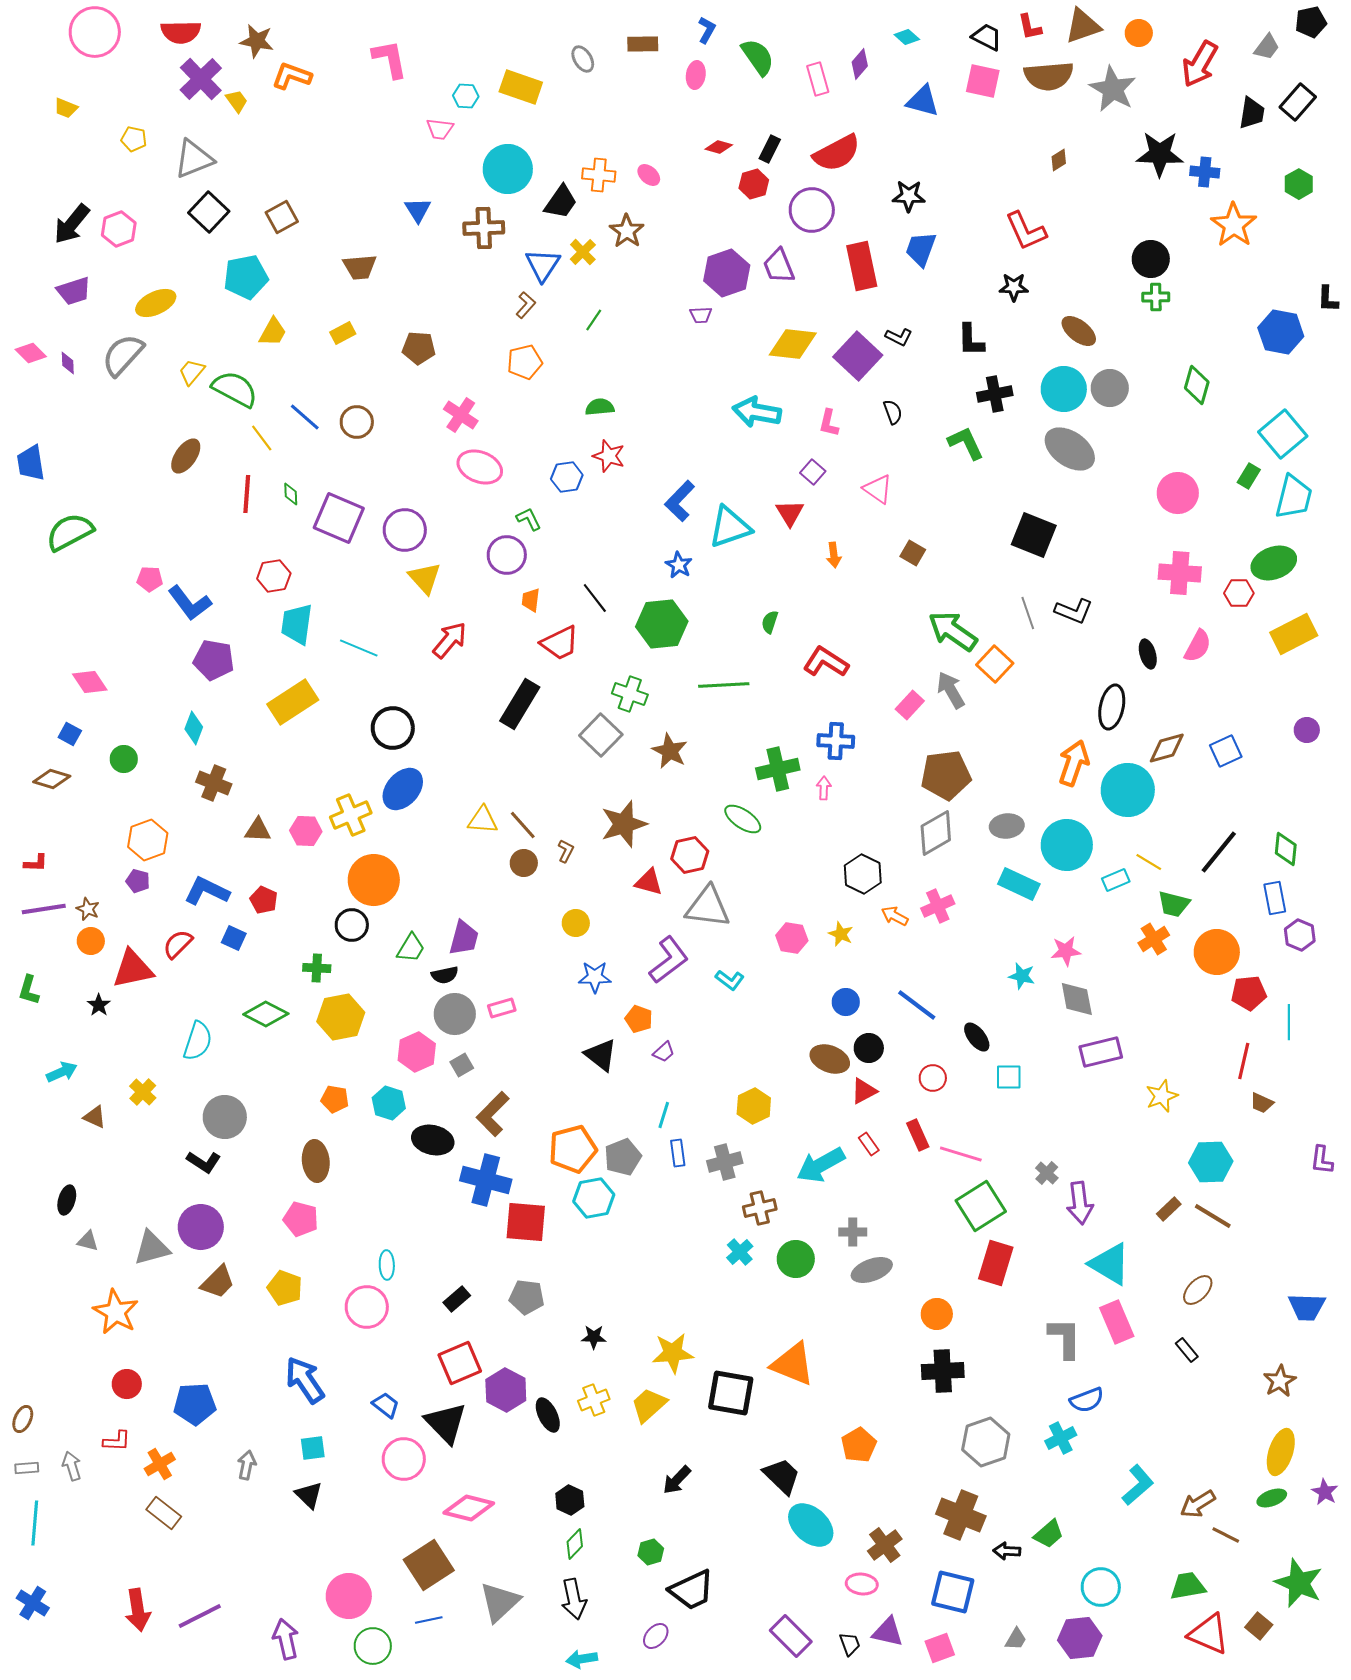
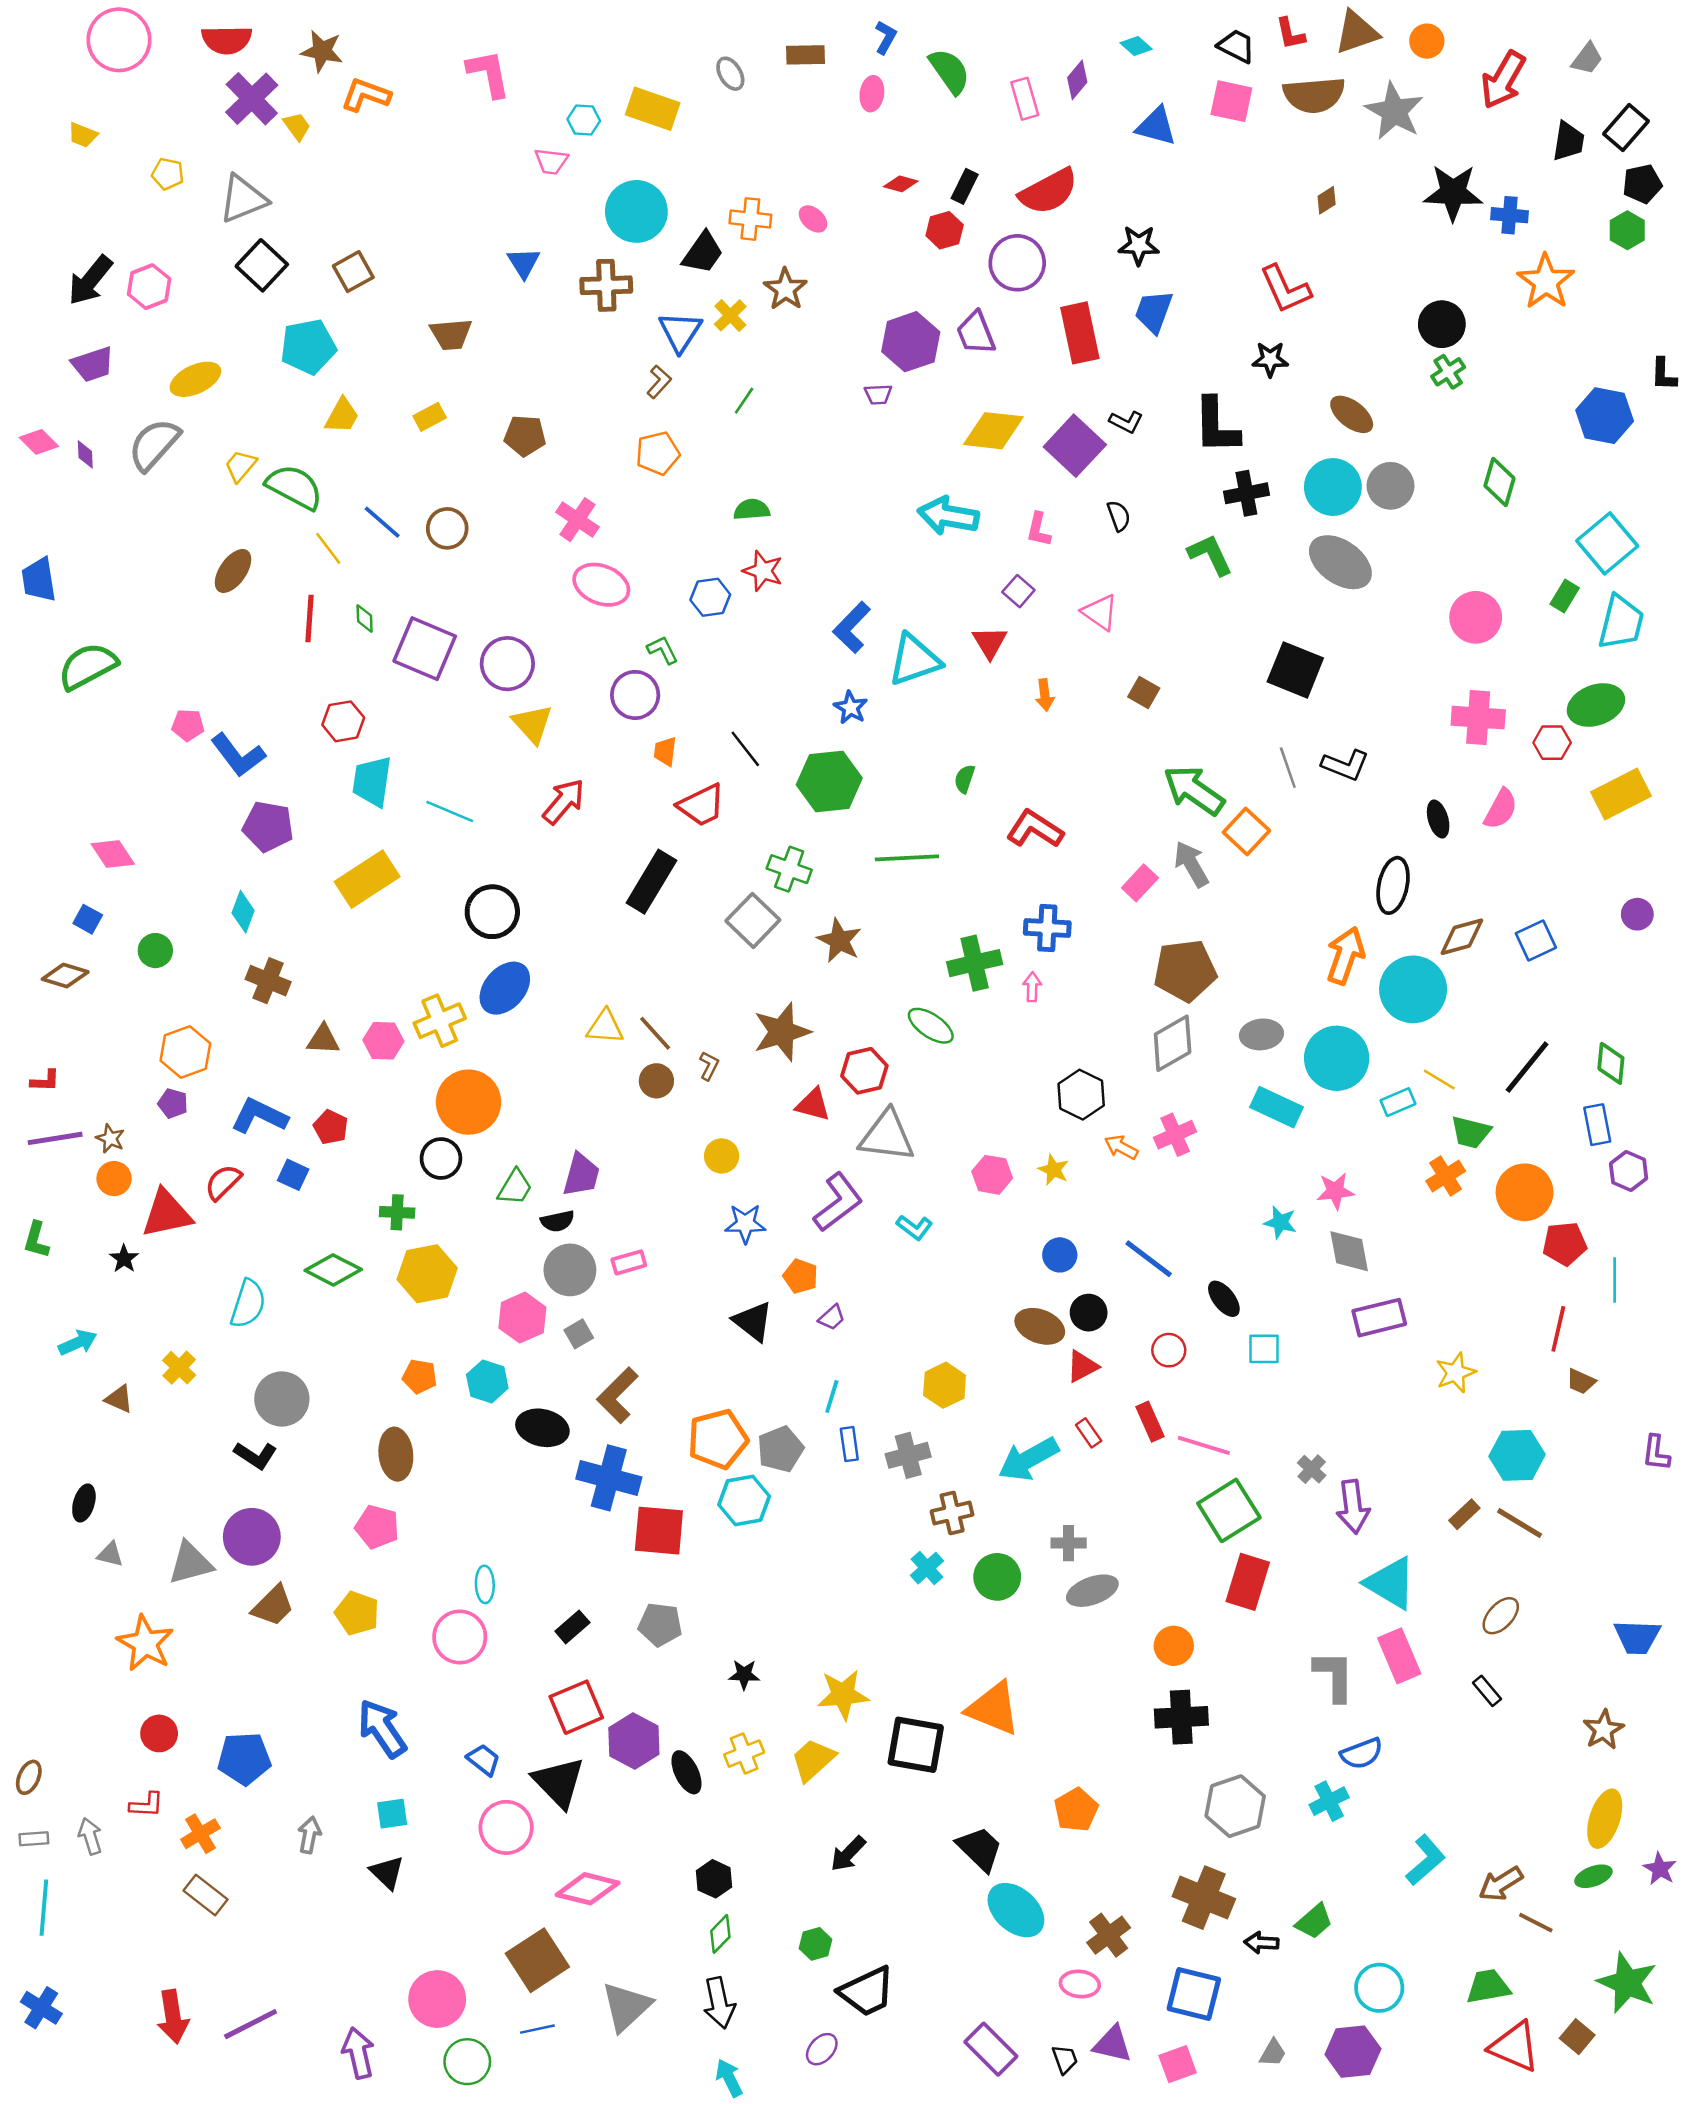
black pentagon: (1311, 22) -> (1642, 184), moved
green cross: (1156, 297) -> (1448, 372), turned -32
black L-shape: (971, 340) -> (1216, 426), size x1.4
cyan arrow: (582, 1659) -> (729, 2078), turned 72

